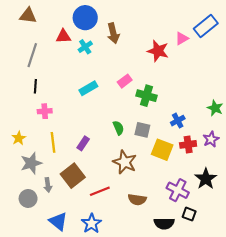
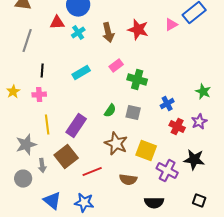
brown arrow: (113, 33) -> (108, 33), moved
red star: (158, 51) -> (138, 30), moved
black line: (35, 86) -> (42, 71), moved
green semicircle: (118, 128) -> (110, 111), turned 56
yellow star: (19, 138) -> (13, 92), moved
purple rectangle: (83, 143) -> (76, 126), size x1.6
red cross: (188, 144) -> (177, 127), turned 35
yellow square: (162, 150) -> (146, 151), moved
black star: (206, 179) -> (194, 160), turned -30
black square: (189, 214) -> (199, 201), moved
blue star: (91, 223) -> (84, 203), turned -30

